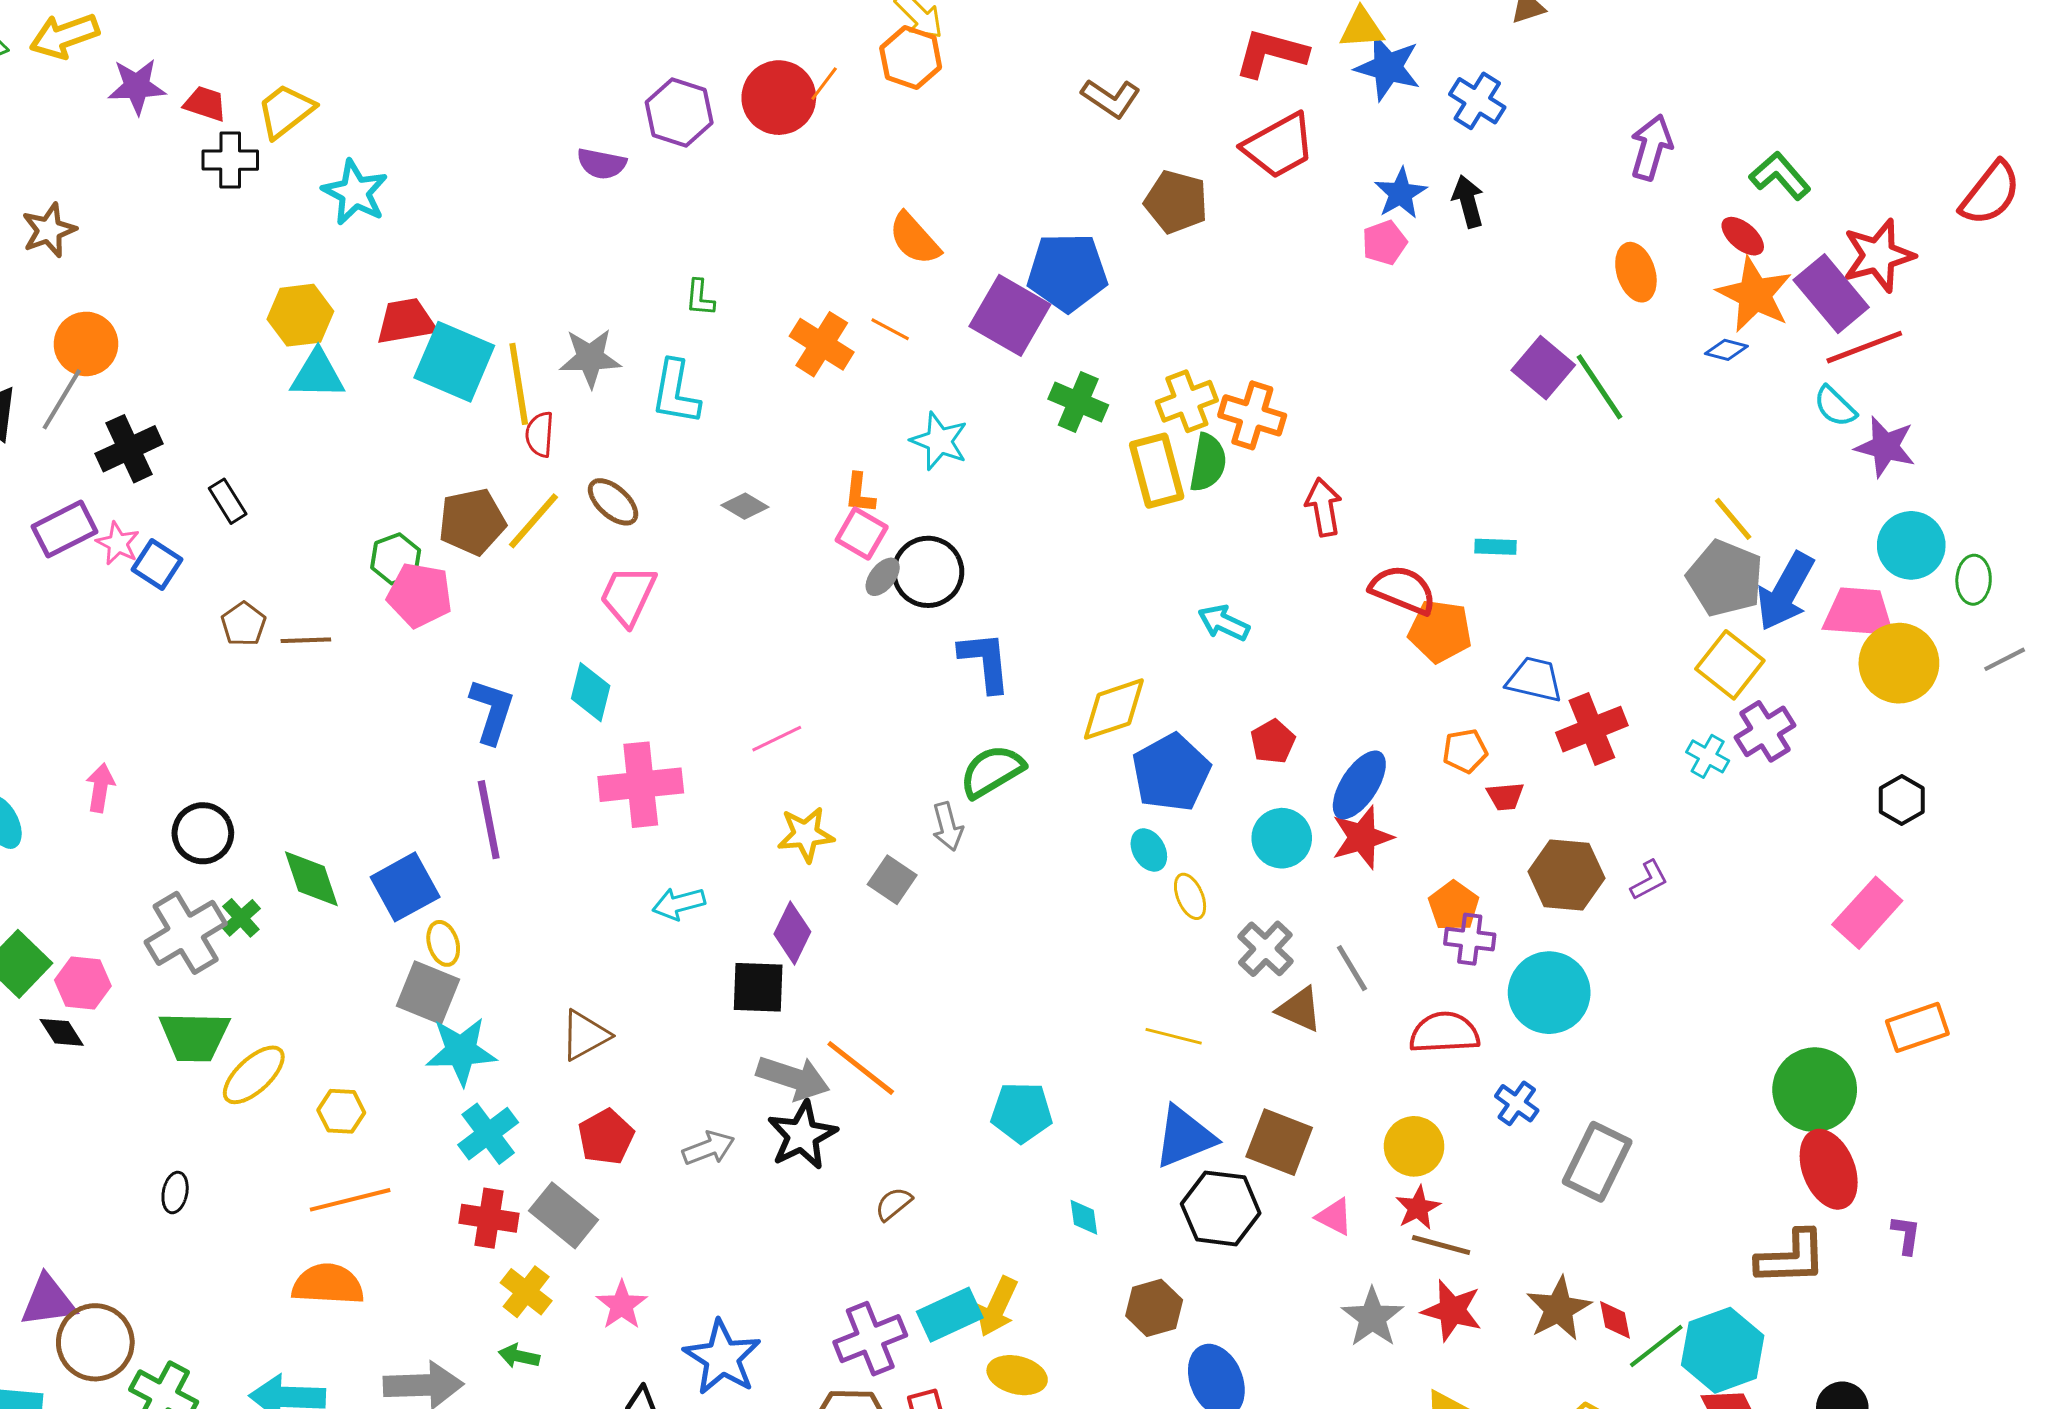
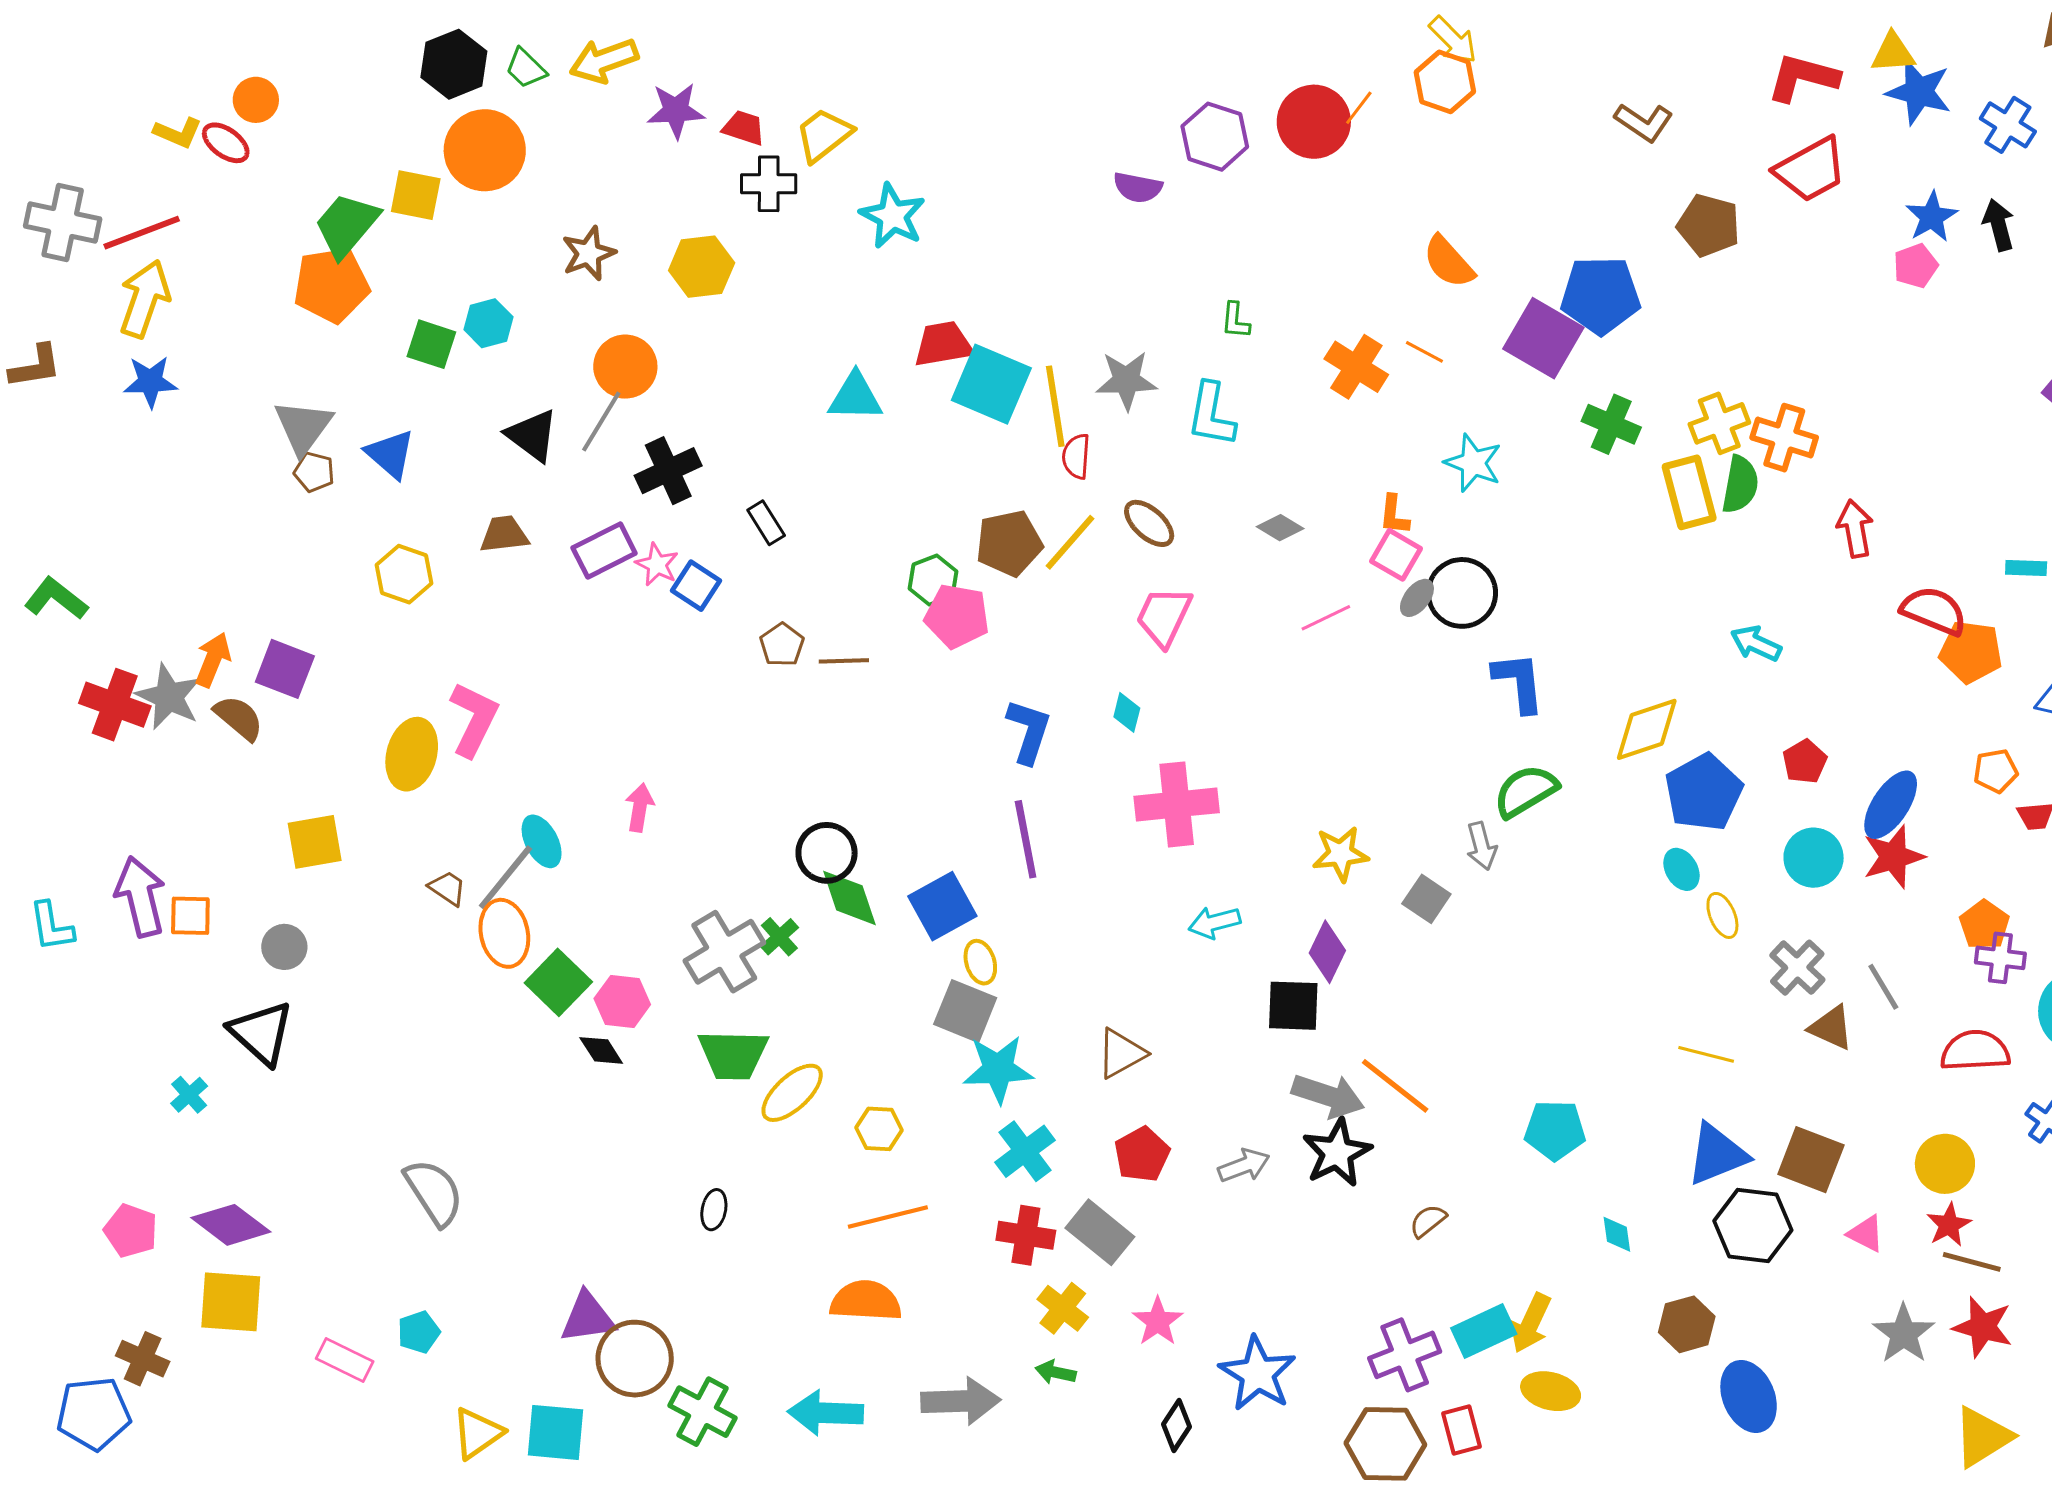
yellow hexagon: (300, 315) -> (702, 267), moved
cyan diamond: (591, 692) -> (1127, 712), size x0.7
pink line: (777, 739) -> (1326, 618), moved
black circle: (203, 833) -> (827, 853), moved

